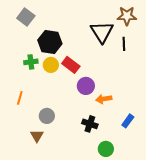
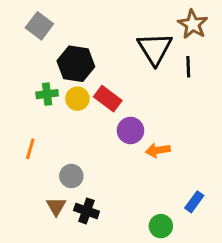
brown star: (127, 16) -> (193, 24), turned 30
blue rectangle: (128, 121) -> (194, 202), moved
black cross: (90, 124) -> (86, 211), moved

